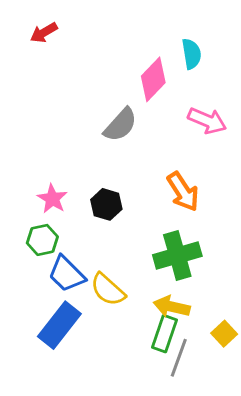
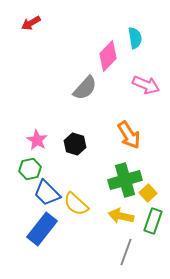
green rectangle: (165, 334) -> (153, 221), moved
yellow square: (224, 334) -> (148, 193), moved

